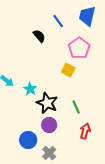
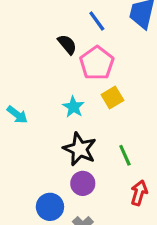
pink pentagon: (79, 48) -> (97, 63), moved
yellow square: (68, 70) -> (112, 98), turned 32
cyan star: (30, 89) -> (73, 107), moved

